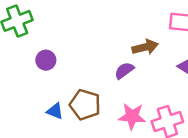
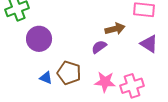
purple circle: (46, 60) -> (39, 39), size x1.6

